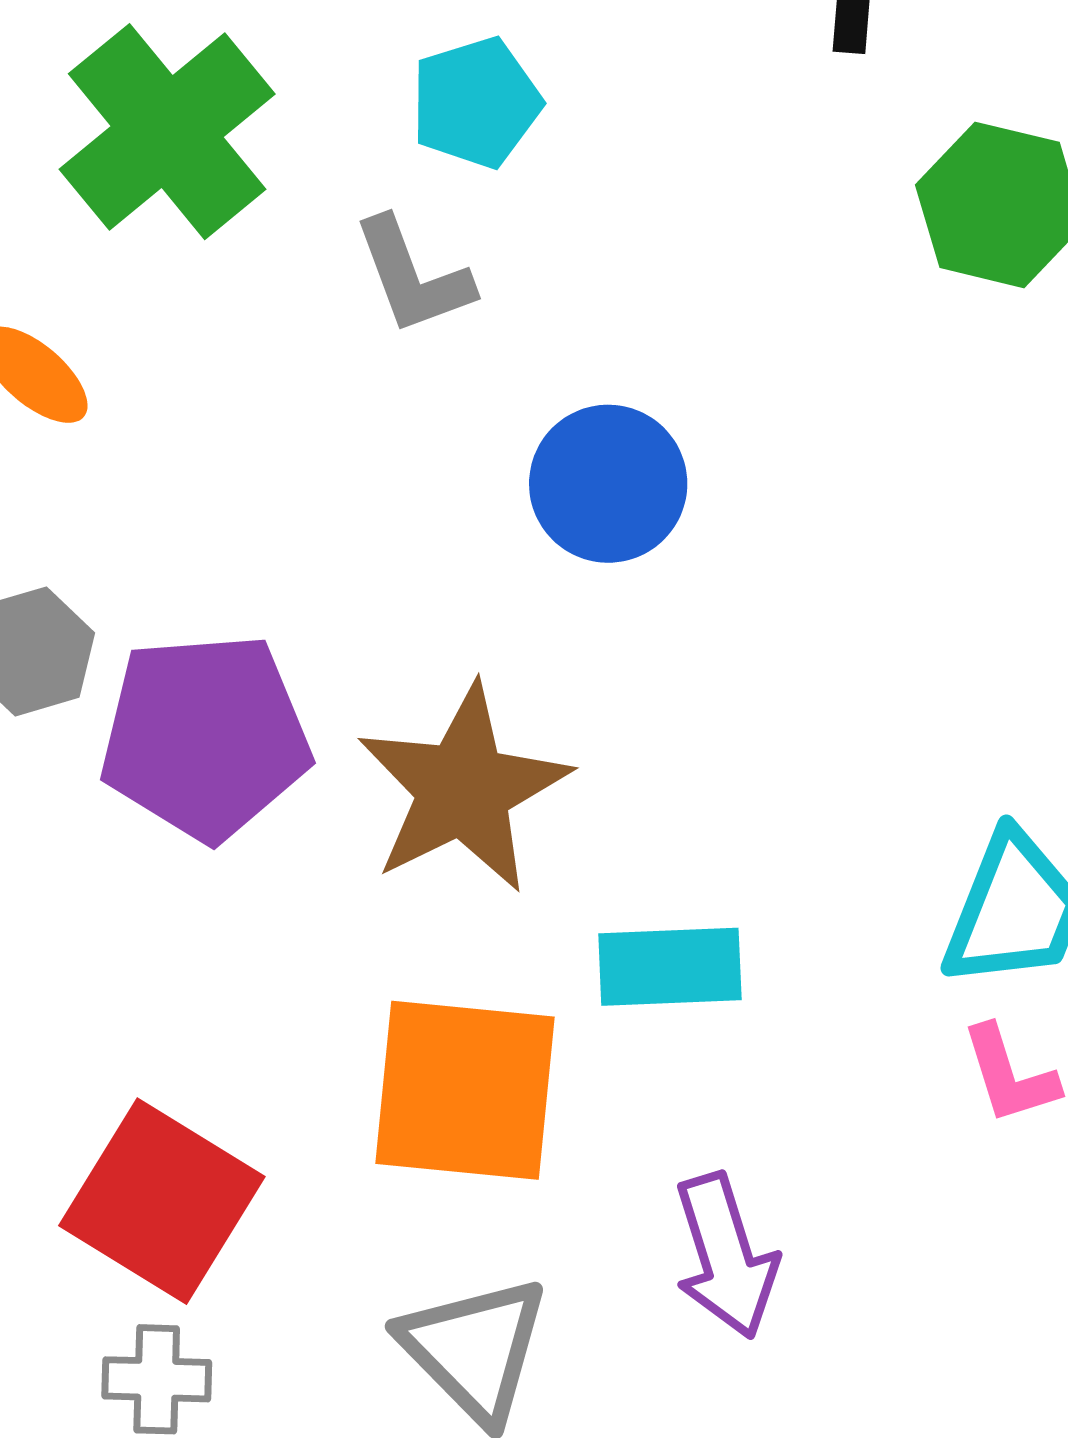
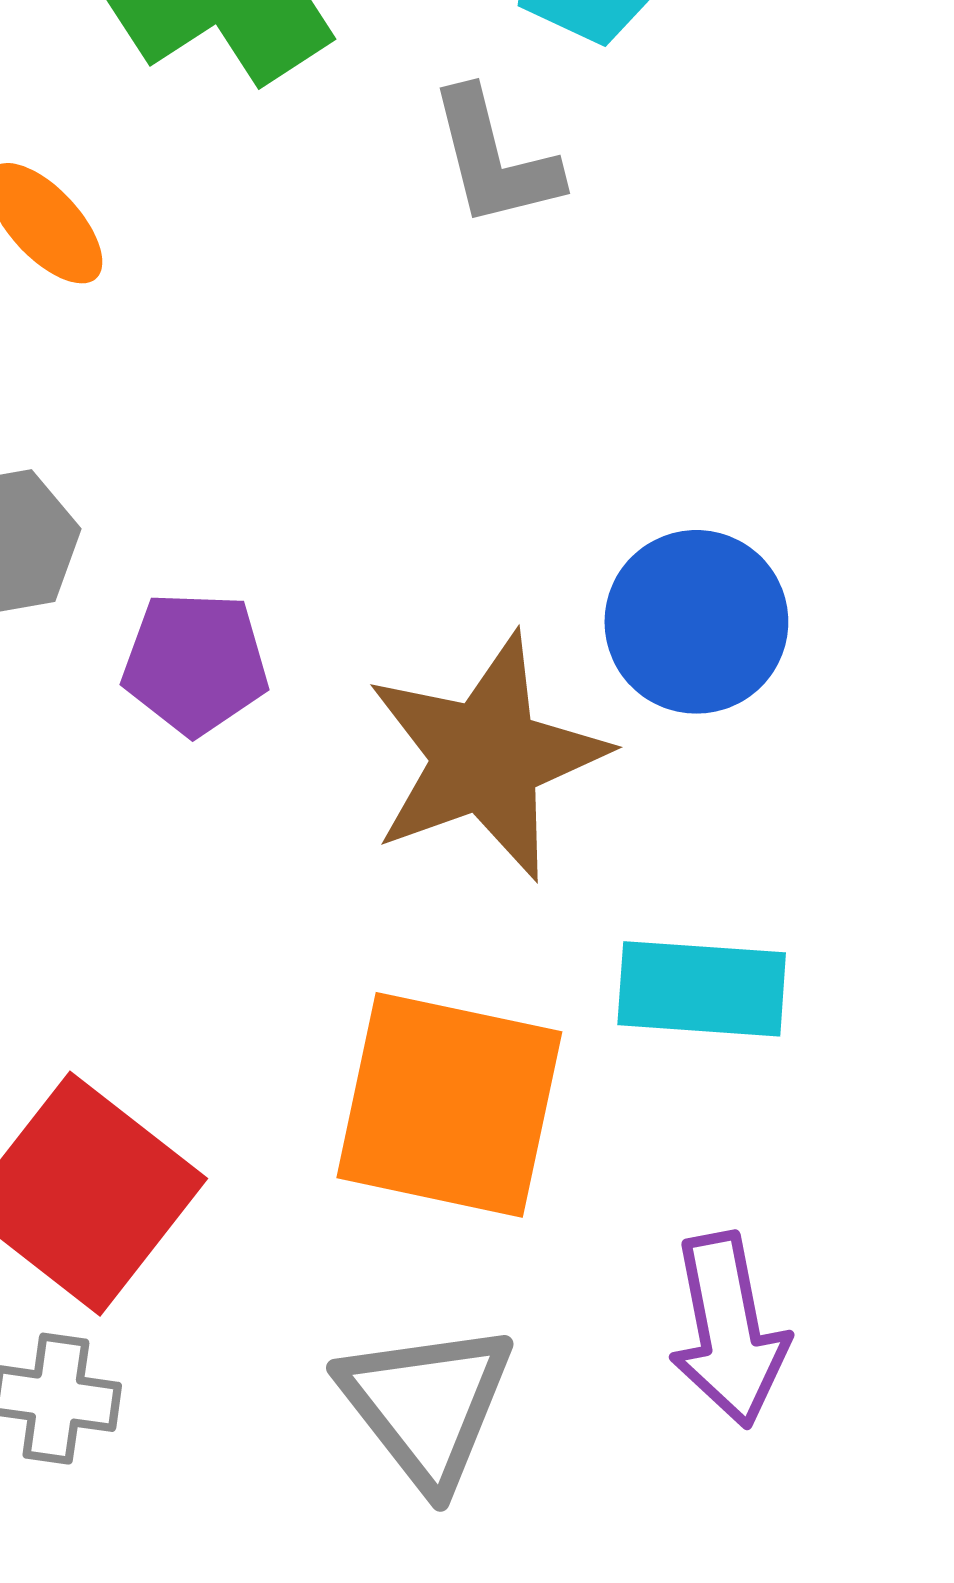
blue circle: (608, 484) -> (696, 622), moved
purple pentagon: (205, 737) -> (195, 663), size x0.6

